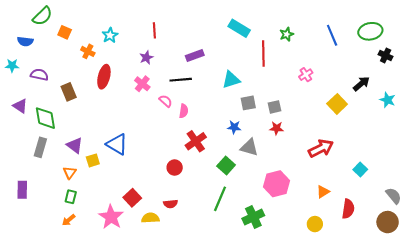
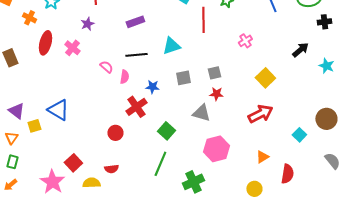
black cross: (386, 56) -> (324, 22), turned -32
black line: (181, 80) -> (136, 55), moved
pink cross: (142, 84) -> (72, 48), moved
gray square: (248, 103) -> (183, 78), moved
yellow square: (337, 104) -> (265, 78), moved
blue star: (234, 127) -> (152, 87), moved
gray triangle: (249, 147) -> (201, 113), moved
brown circle: (388, 222) -> (326, 119), moved

